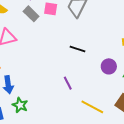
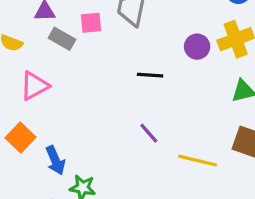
purple circle: (109, 66) -> (197, 47), moved

